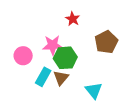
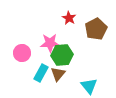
brown pentagon: (106, 42) -> (96, 29), moved

